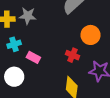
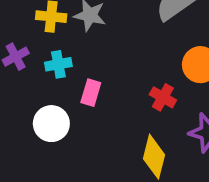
pink rectangle: (33, 57) -> (91, 93), turned 72

